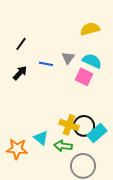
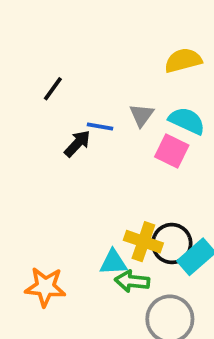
black arrow: (20, 73) -> (77, 143), moved
cyan triangle: (41, 138) -> (113, 262), moved, turned -42

